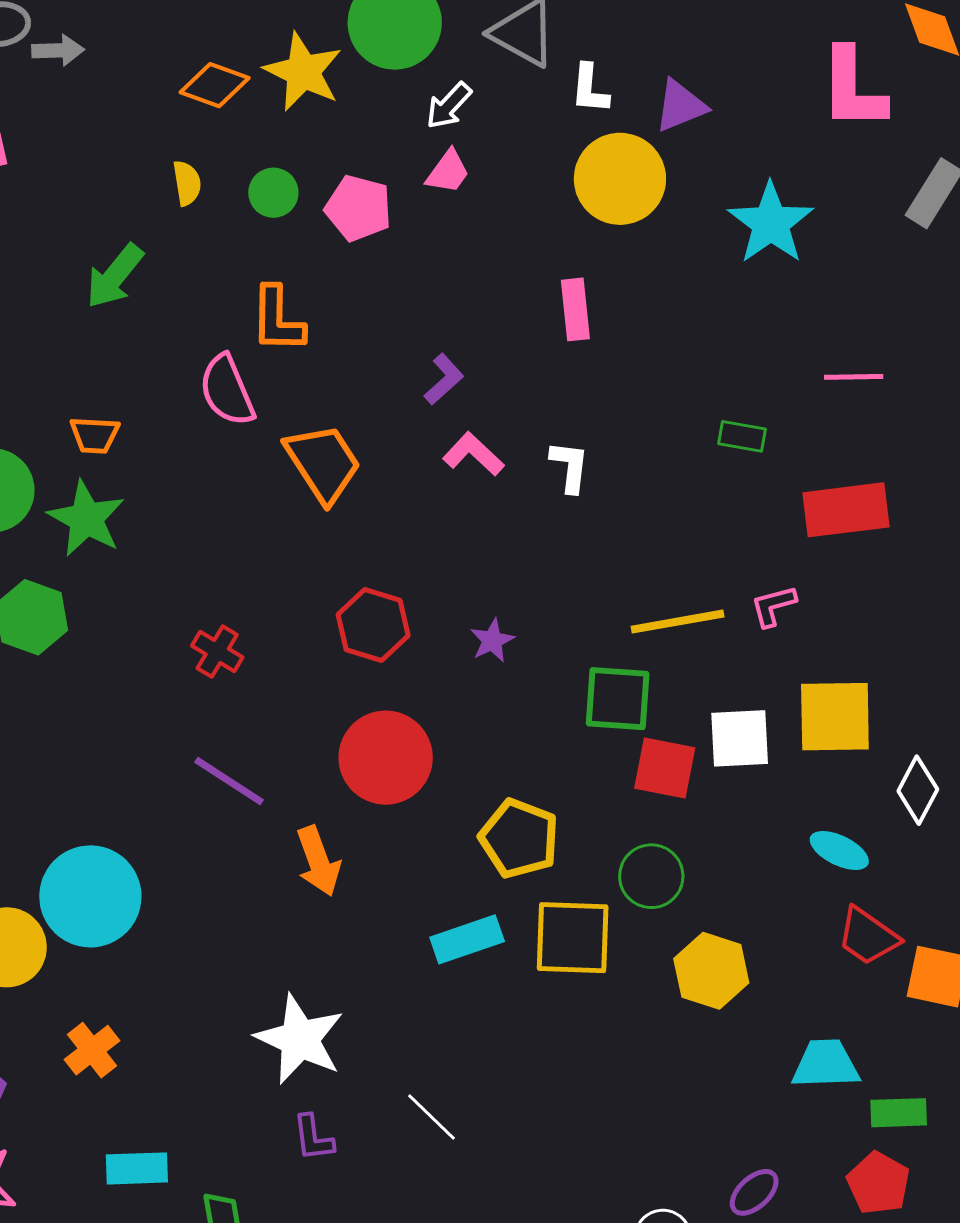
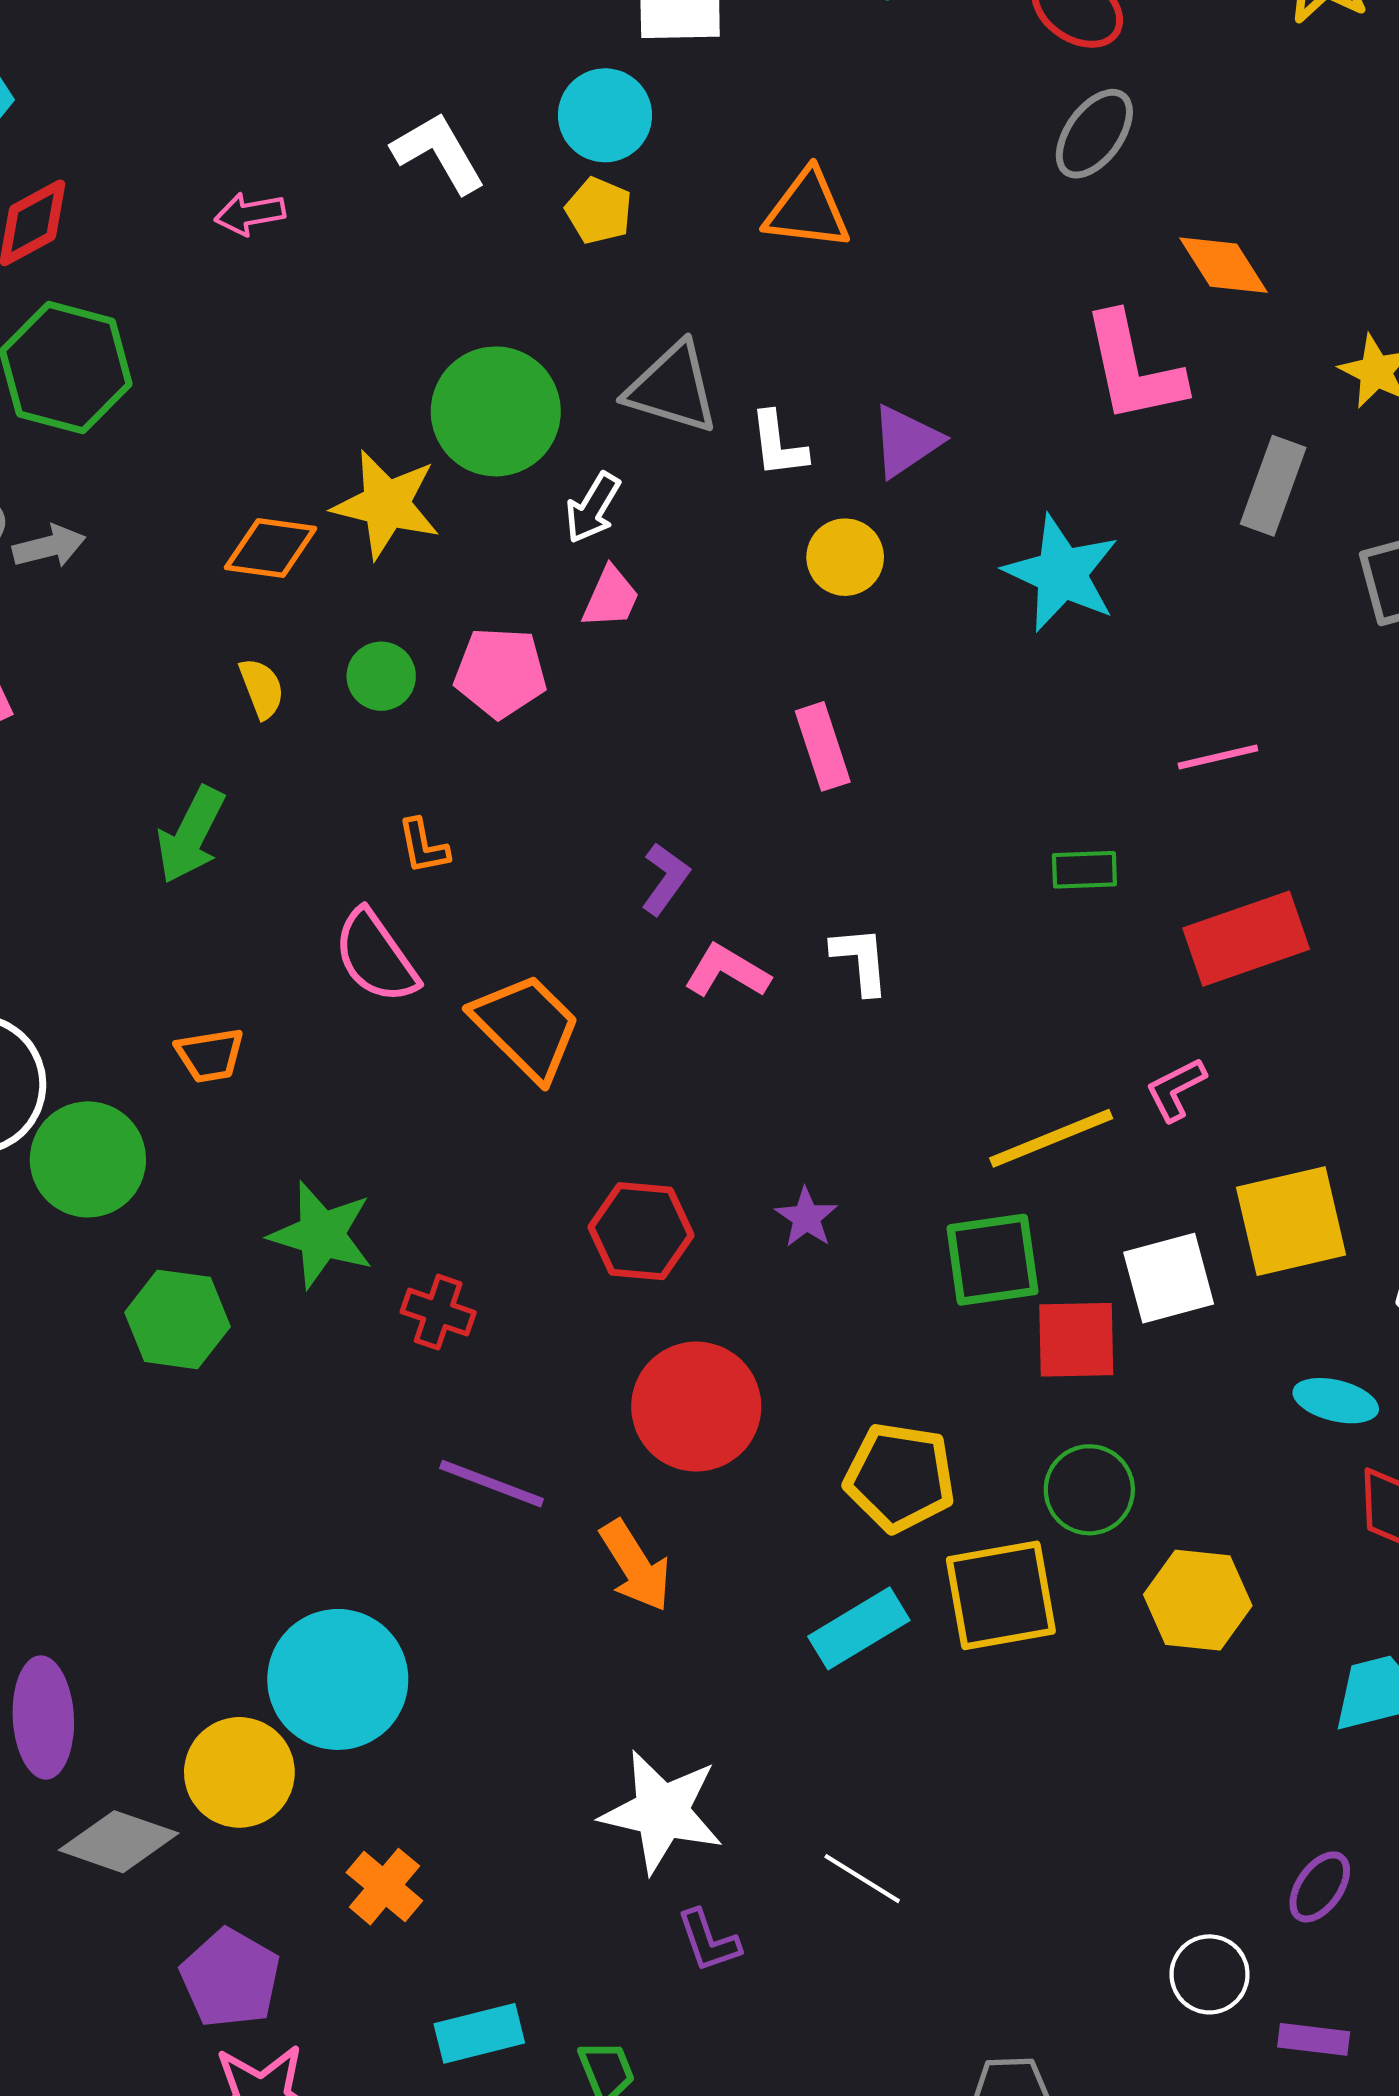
yellow circle: (620, 179) -> (845, 557), size x0.6
orange L-shape: (277, 320) -> (423, 846), size x0.6
green star: (86, 519) -> (321, 1235), moved

